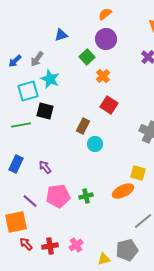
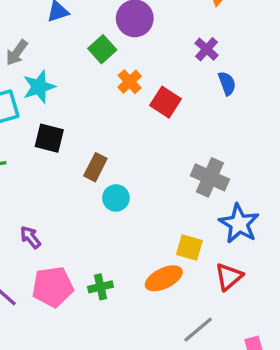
cyan star: (50, 79) -> (39, 87), turned 30
red square: (109, 105) -> (166, 102), moved
black square: (45, 111) -> (49, 138), moved

